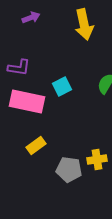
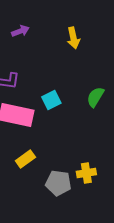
yellow arrow: (84, 25) -> (73, 38), size x0.7

